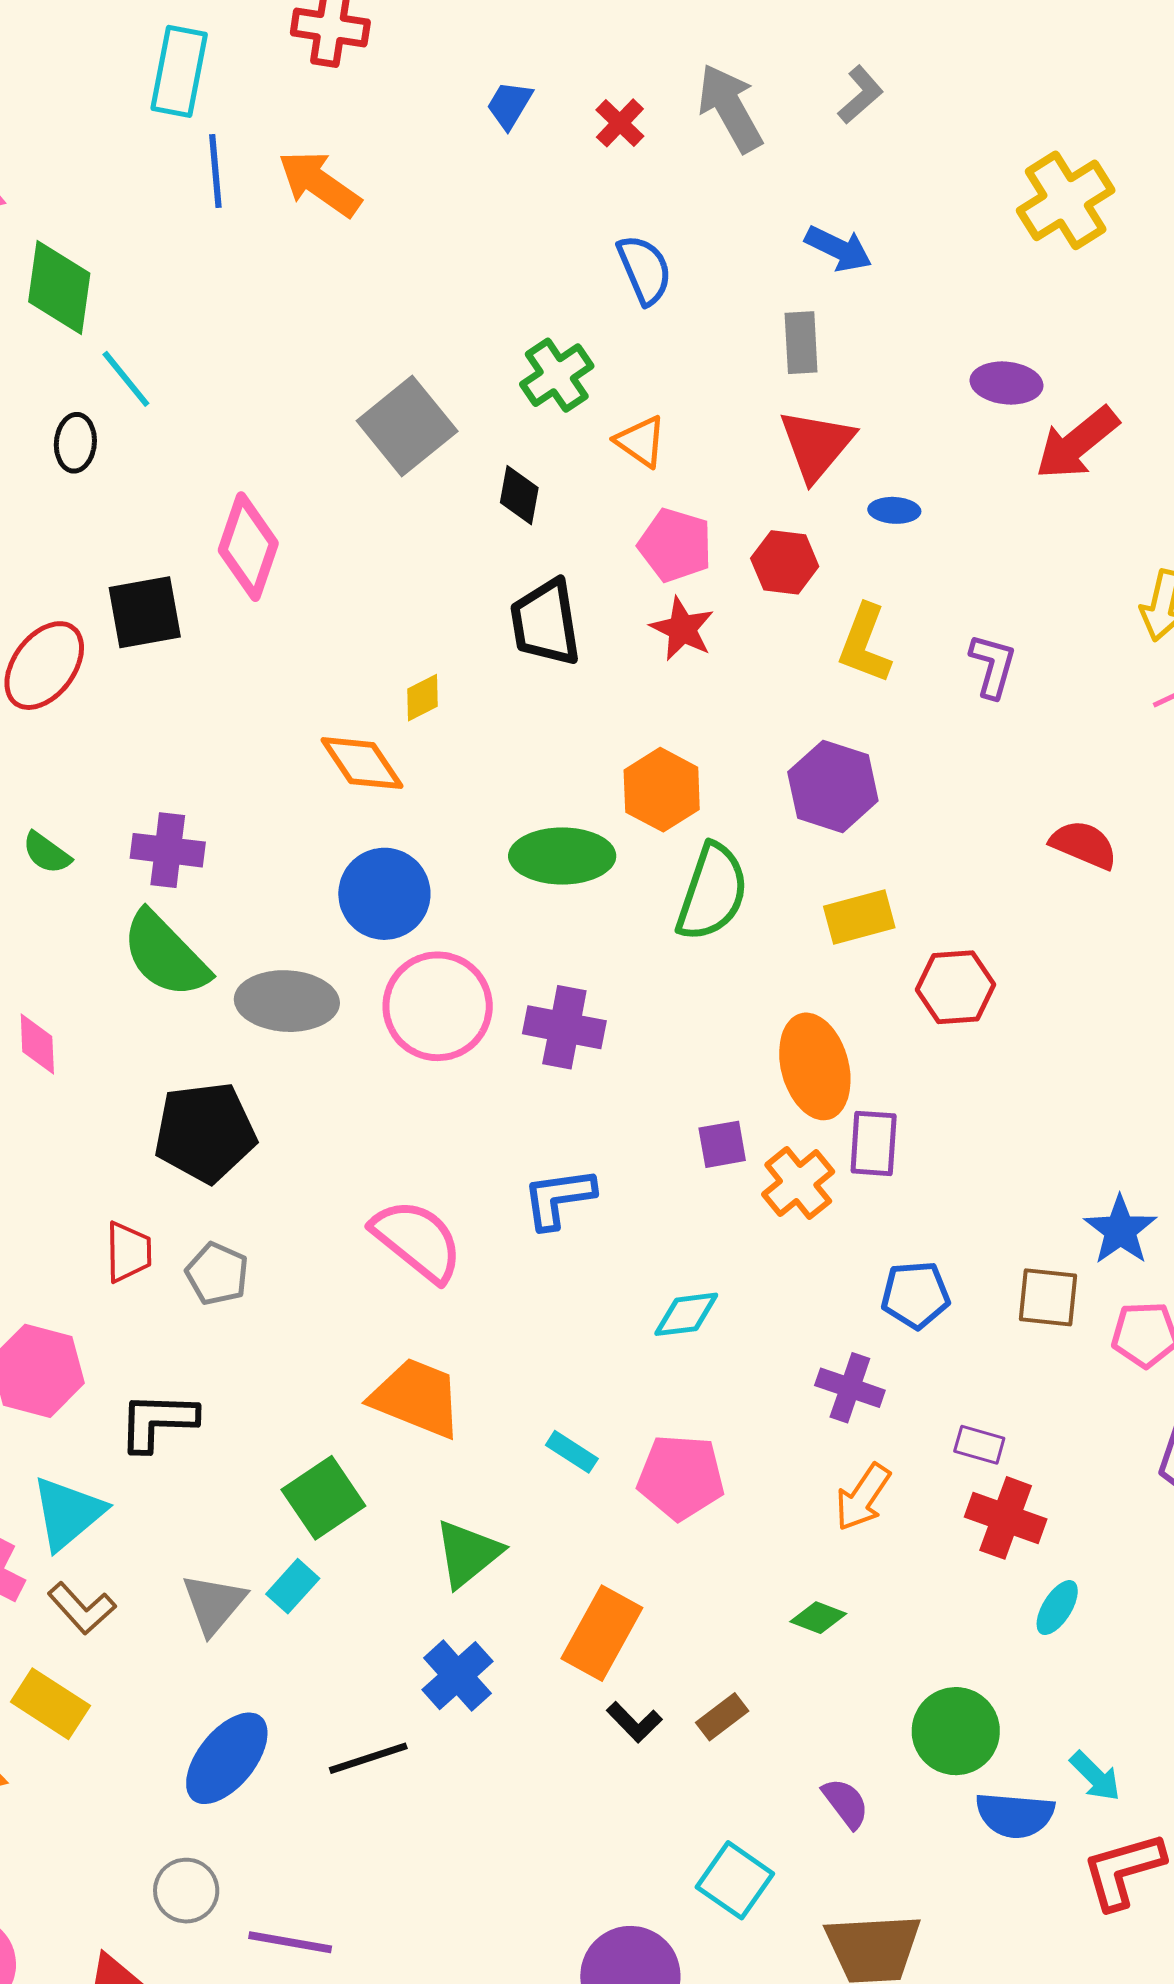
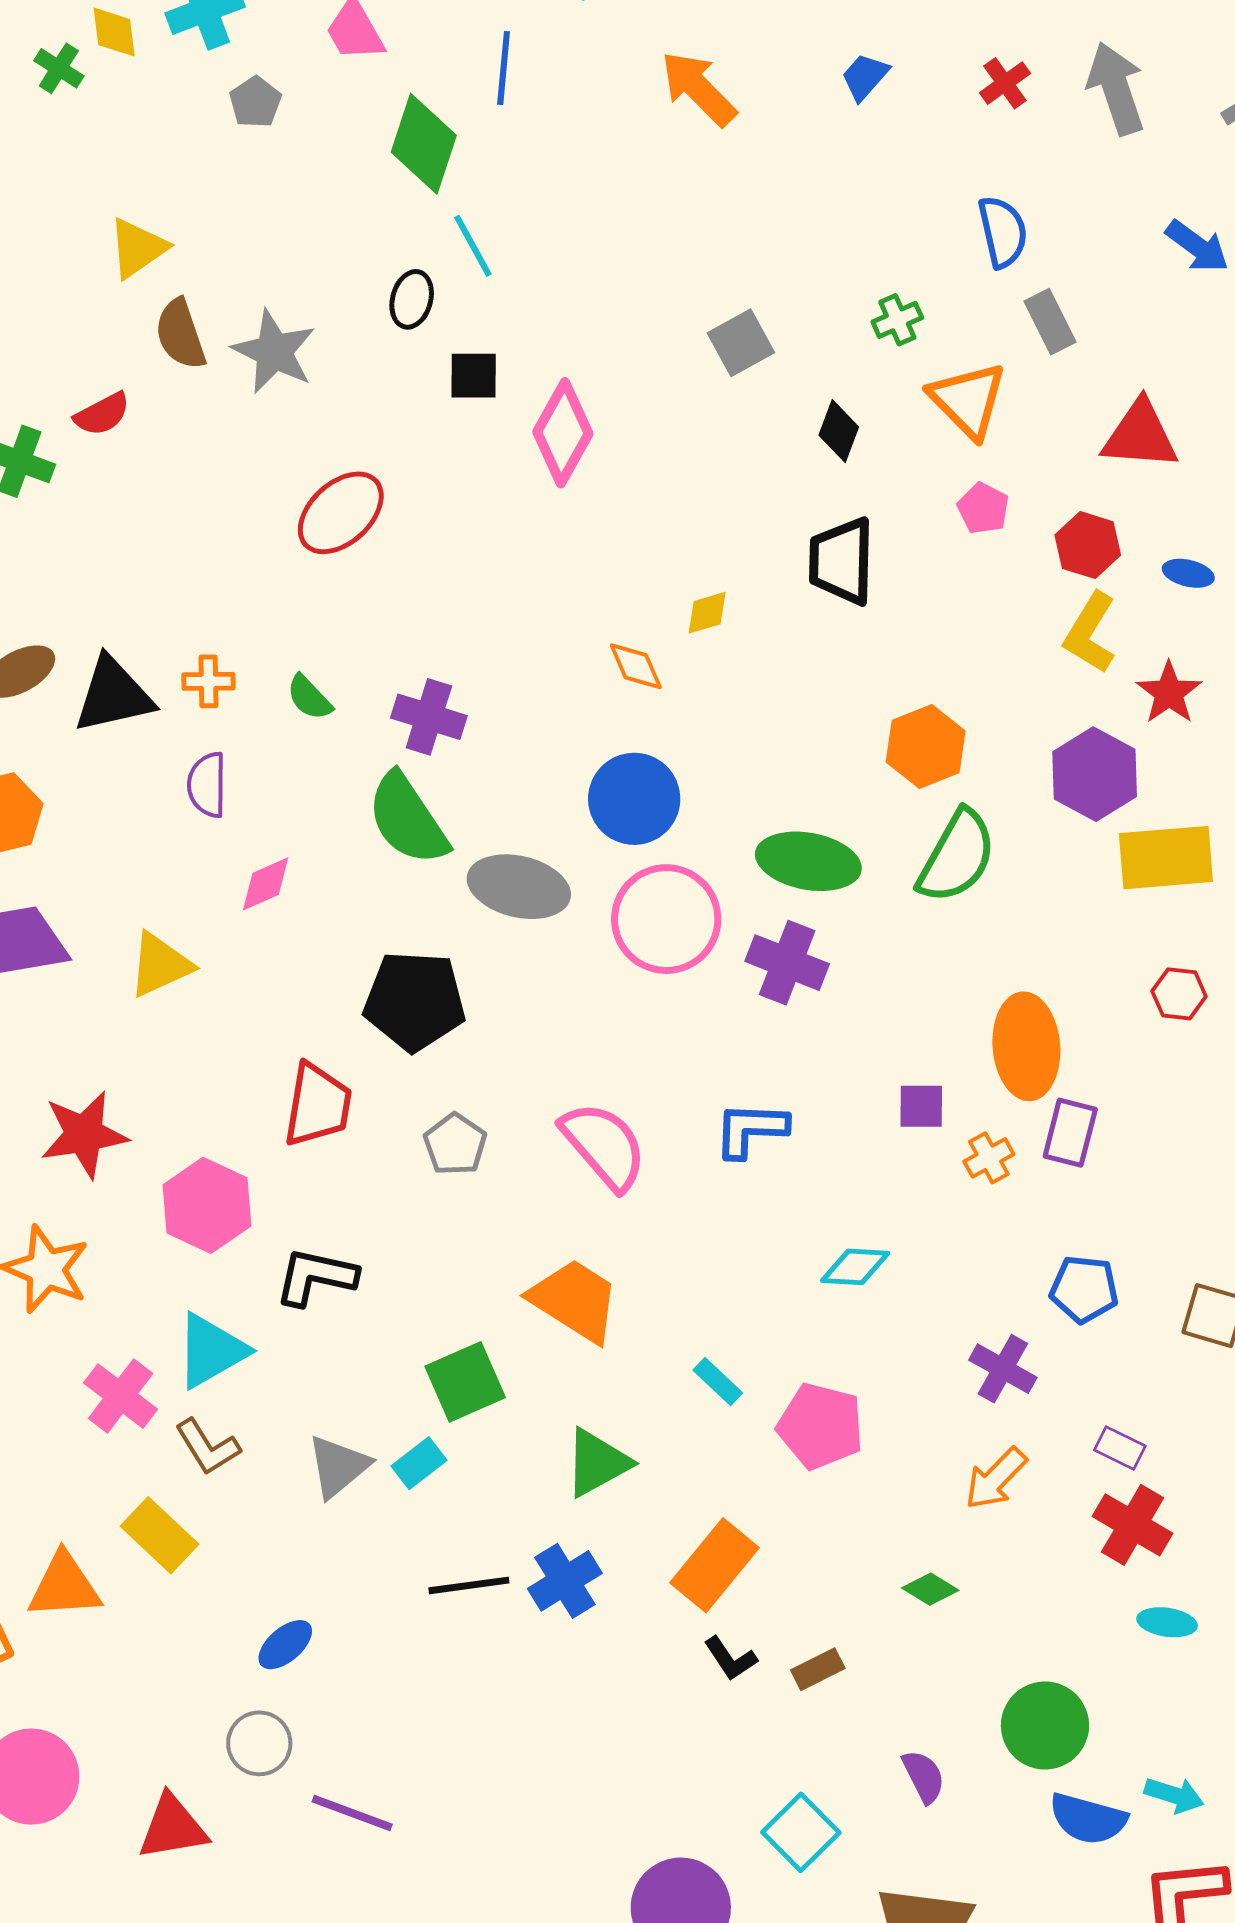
blue trapezoid: (509, 105) -> (865, 77), moved
blue line: (215, 171) -> (504, 68), moved
gray rectangle: (801, 343) -> (1050, 322), moved, turned -34
green cross: (557, 375) -> (897, 320), size x0.7
gray square: (407, 426) -> (741, 343), size x0.7
orange triangle: (641, 441) -> (968, 400), size x1.5
red triangle: (816, 445) -> (1140, 435), turned 44
blue ellipse: (894, 510) -> (1188, 573), moved
pink pentagon: (675, 545) -> (983, 508), size x0.7
black square: (145, 612) -> (474, 376), moved, size x0.7
red star: (682, 629) -> (1169, 693), moved
yellow L-shape: (865, 644) -> (1090, 633), moved
orange diamond: (362, 763) -> (636, 666), size x0.7
green ellipse: (562, 856) -> (808, 861), moved
yellow rectangle: (859, 917) -> (1166, 858), moved, size x1.4
red hexagon: (956, 987) -> (1179, 994), size x0.7
pink diamond: (37, 1044) -> (266, 884), turned 58
orange cross: (798, 1183) -> (989, 1158), size x0.7
red trapezoid: (128, 1252) -> (318, 1105), size x1.4
gray pentagon: (217, 1274) -> (455, 1144), moved
cyan ellipse: (1057, 1608) -> (1167, 1622), turned 56
blue ellipse: (227, 1758) -> (285, 1645), moved, size x0.6
black line: (368, 1758) -> (469, 1585), moved
cyan arrow: (1095, 1776) -> (1174, 1795), turned -38

